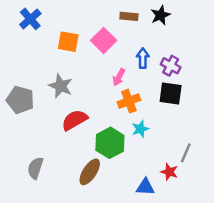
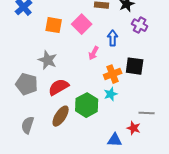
purple cross: (171, 66) -> (140, 25), moved
gray pentagon: (20, 100) -> (27, 84), moved
orange cross: (129, 101) -> (113, 74), moved
gray line: (186, 153) -> (147, 113), turned 70
brown ellipse: (90, 172) -> (61, 116), moved

